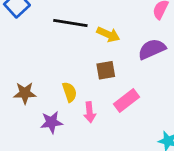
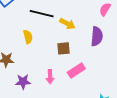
purple semicircle: (152, 49) -> (97, 36), turned 114
yellow semicircle: (70, 92) -> (28, 37), moved

